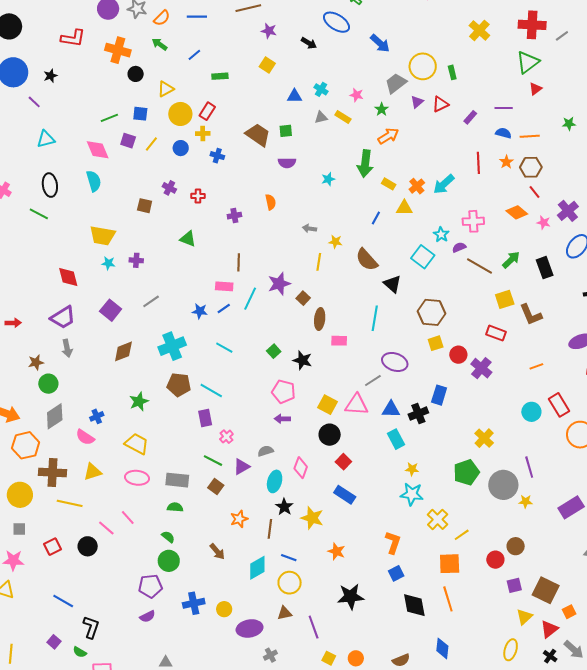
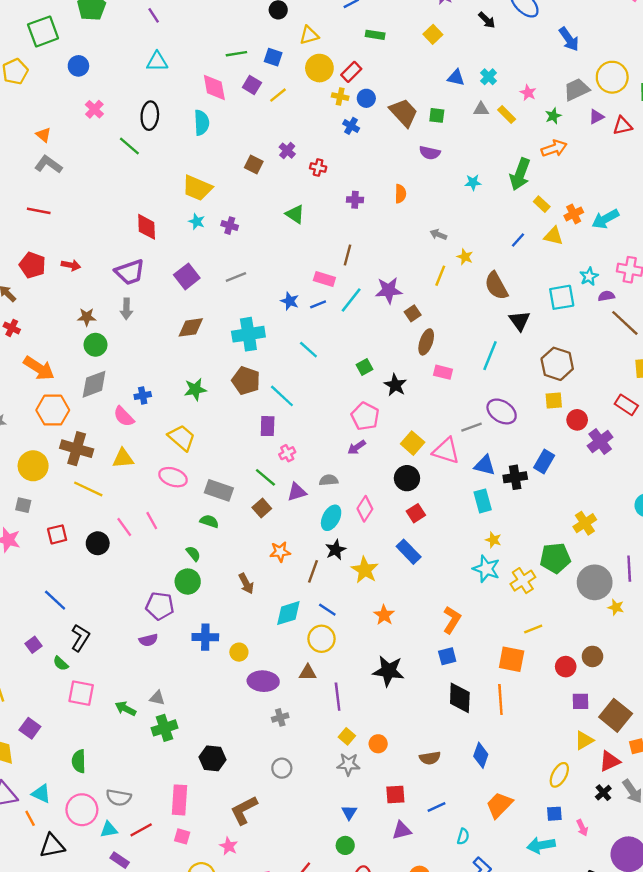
blue circle: (181, 148) -> (366, 98), moved
cyan square: (423, 257) -> (562, 297), turned 30
purple arrow: (282, 419) -> (357, 447), turned -49
yellow cross: (438, 519) -> (523, 581), moved

